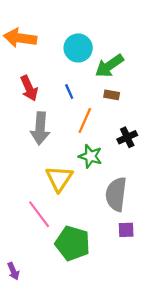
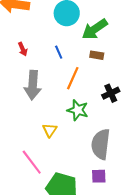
red arrow: (29, 88) -> (23, 49), size x0.6
yellow triangle: (59, 179) -> (50, 130), size x0.6
purple square: (126, 230) -> (99, 176), moved

